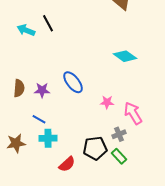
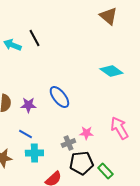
pink star: (107, 102) -> (86, 133), moved
gray cross: (119, 134) -> (68, 143), moved

